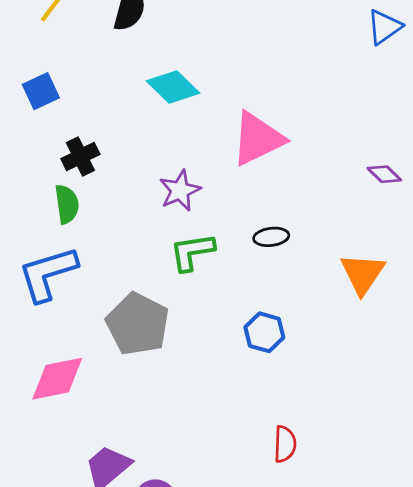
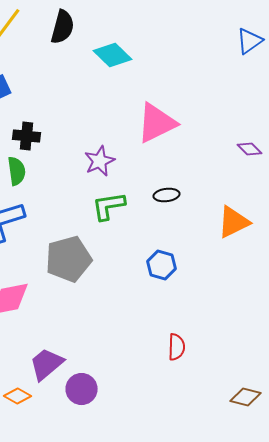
cyan diamond: (173, 87) -> (112, 55), moved
black cross: (80, 156) -> (26, 136), turned 32
orange triangle: (363, 274) -> (234, 222), turned 30
gray pentagon: (138, 324) -> (68, 259), turned 30

